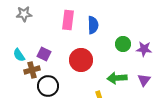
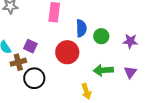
blue semicircle: (93, 25) -> (81, 28), moved
green circle: (123, 44) -> (101, 36), moved

